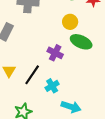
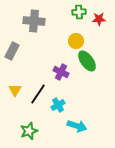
green ellipse: (81, 42) -> (87, 61), turned 30

